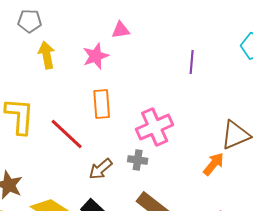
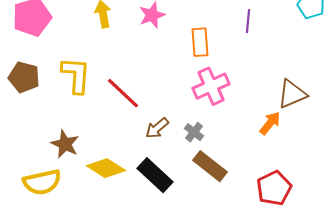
orange rectangle: (102, 104) -> (200, 42), moved
gray cross: (138, 160) -> (194, 132), moved, turned 30

